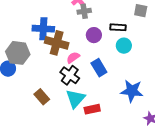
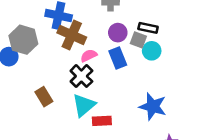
gray square: (141, 11) -> (138, 40), moved
blue rectangle: (99, 68) -> (118, 58), moved

